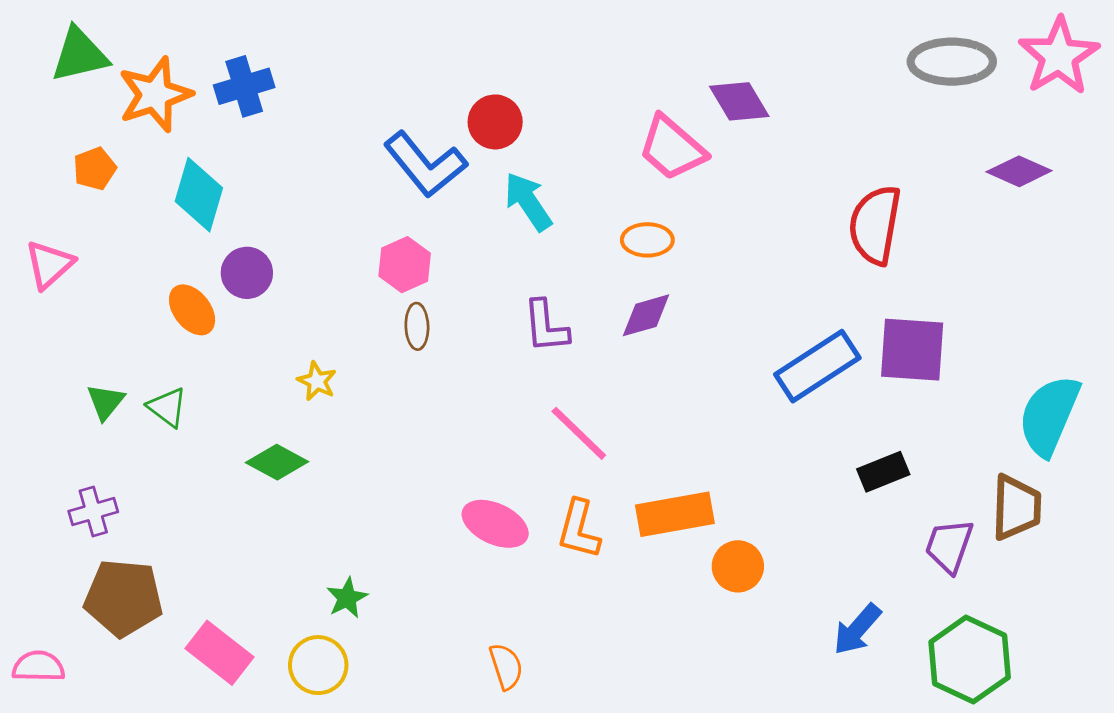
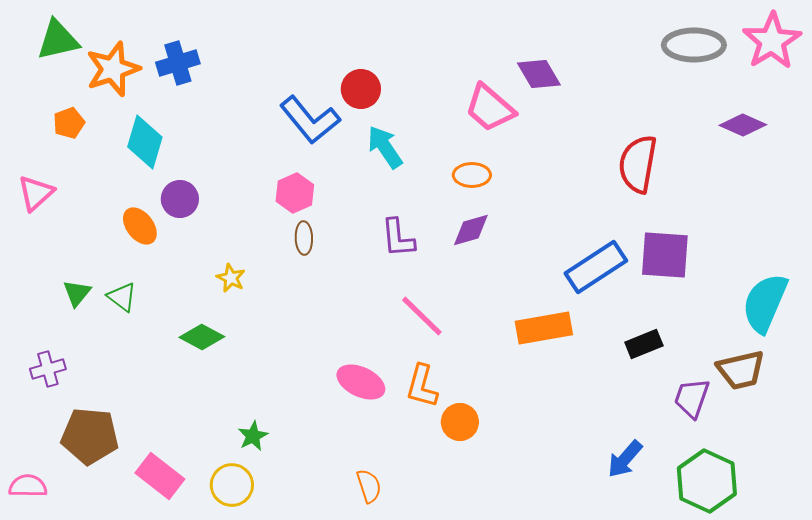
brown trapezoid: (1016, 507) -> (741, 370), turned 75
purple cross: (93, 511) -> (48, 369), moved
orange rectangle: (675, 514) -> (544, 328), moved
orange circle: (738, 566) -> (460, 422), moved

